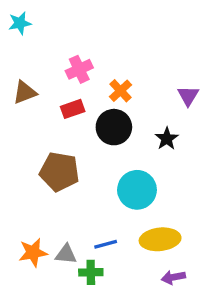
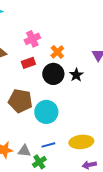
black star: (167, 139) -> (76, 75), moved
cyan circle: (137, 190) -> (46, 112), moved
green cross: (91, 272) -> (39, 162), turned -32

